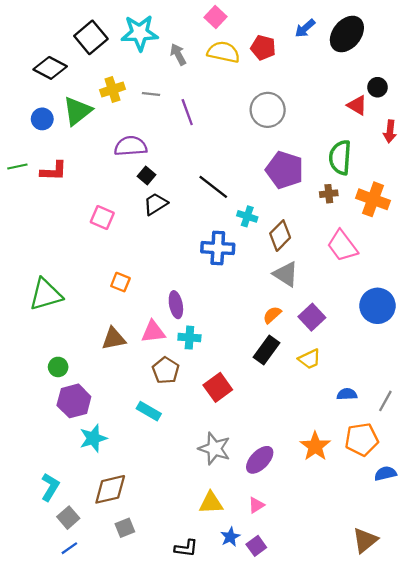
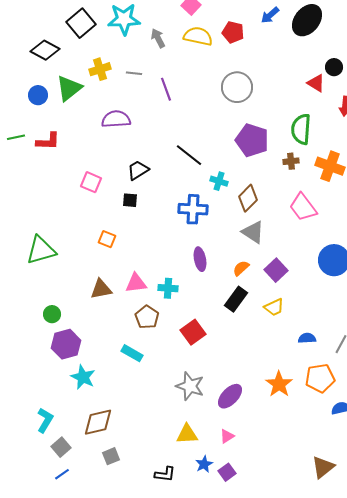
black square: (146, 176) -> (130, 200), moved, turned -35
purple ellipse: (176, 305) -> (200, 259), moved
cyan star: (93, 438) -> (83, 377), turned -30

